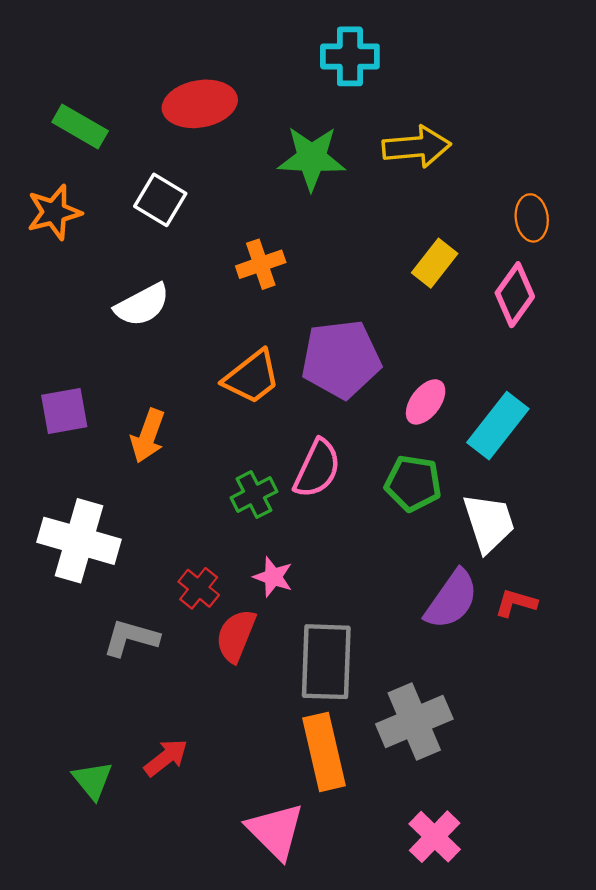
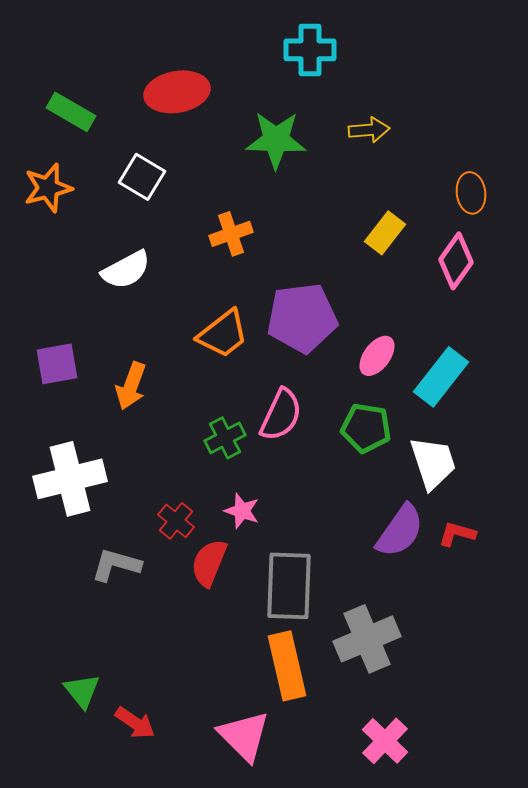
yellow arrow: (417, 147) -> (369, 130), size x0.7
white cross: (79, 541) -> (70, 479), turned -30
red arrow: (166, 758) -> (135, 723), moved, turned 72

